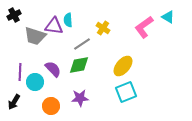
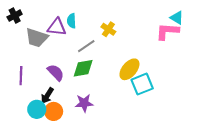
pink L-shape: (144, 27) -> (167, 31), moved, turned 40
cyan circle: (35, 82) -> (37, 109), moved
cyan square: (126, 92) -> (142, 84), moved
black arrow: (14, 102) -> (47, 96), moved

